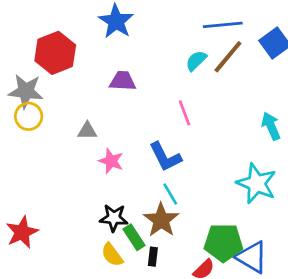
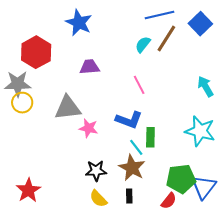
gray triangle: (87, 131) -> (68, 108), size x1.8
blue L-shape: (165, 157) -> (129, 120), turned -36
green rectangle: (134, 237) -> (150, 137), moved, turned 42
blue triangle: (252, 257) -> (204, 187), turned 44

